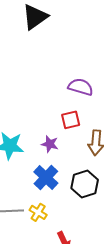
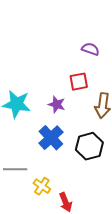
purple semicircle: (81, 87) -> (90, 49), size x0.7
yellow cross: (38, 212) -> (42, 186), moved

